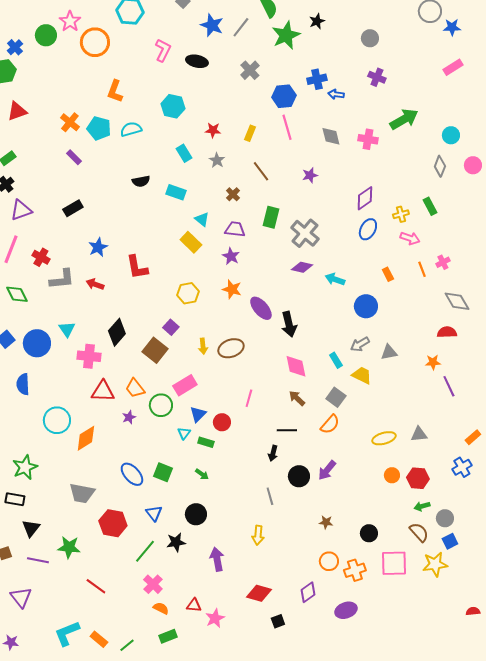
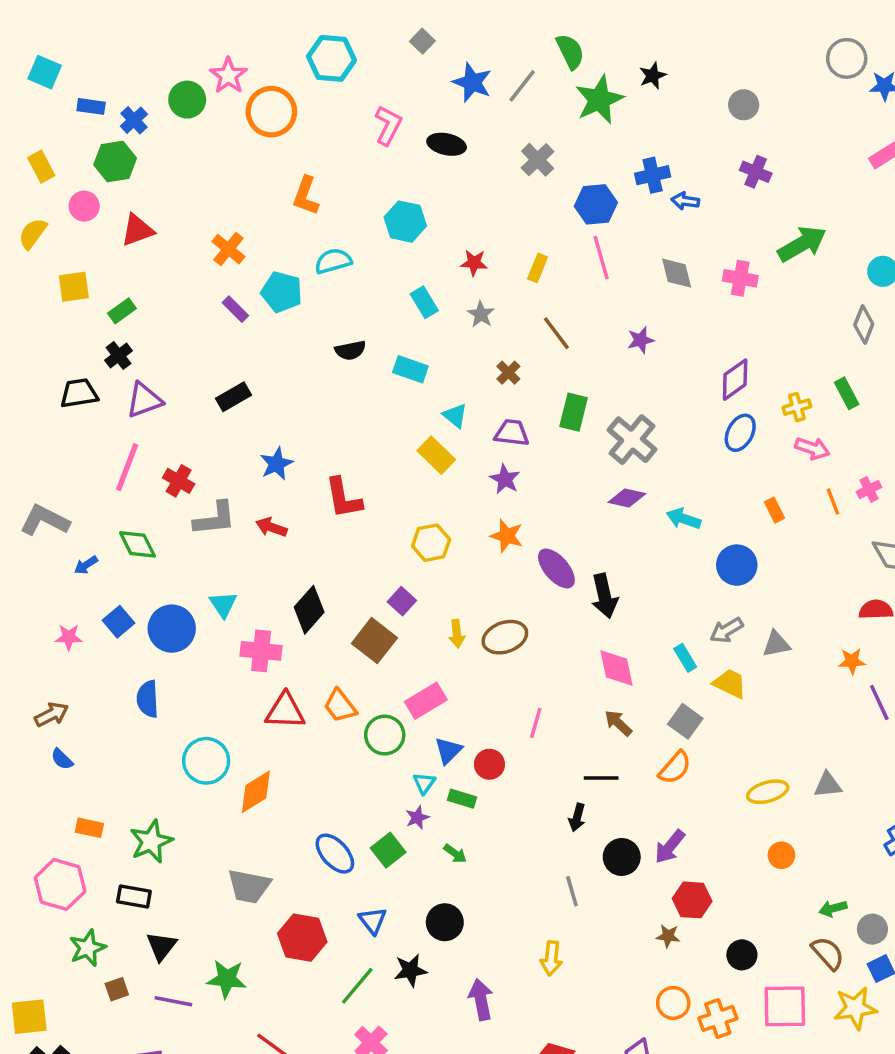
cyan pentagon: (99, 128) -> (282, 292), moved
purple star: (129, 417) -> (417, 817), moved
green square: (163, 472) -> (388, 850), turned 30
red hexagon: (418, 478) -> (692, 900), moved

